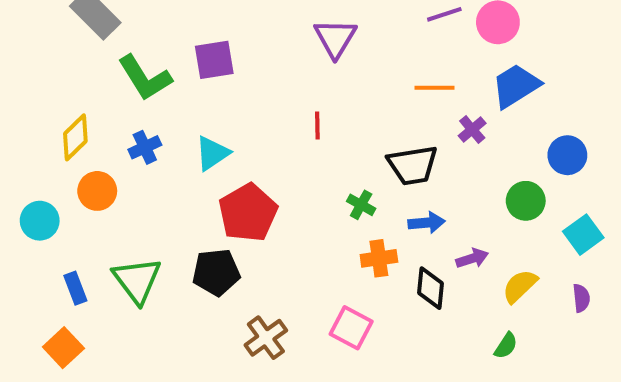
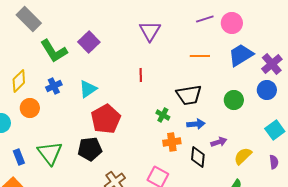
purple square: (214, 60) -> (89, 42), turned -35
purple cross: (472, 129) -> (272, 64), moved, size x1.5
green circle: (526, 201) -> (234, 100), moved

